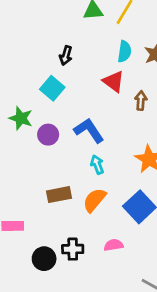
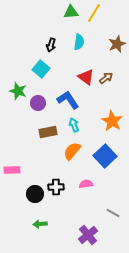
cyan semicircle: (124, 51) -> (79, 42), moved
red triangle: (114, 81) -> (86, 77), moved
brown arrow: (141, 101) -> (106, 78), turned 48
brown rectangle: (59, 195) -> (48, 132), moved

